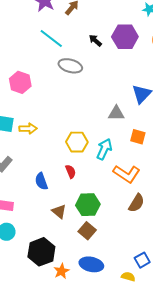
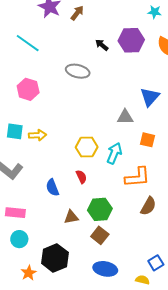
cyan line: (51, 39) -> (28, 43), moved
orange L-shape: (127, 174) -> (138, 177), turned -36
brown triangle: (59, 211) -> (71, 217), turned -49
orange star: (61, 271) -> (29, 273), moved

